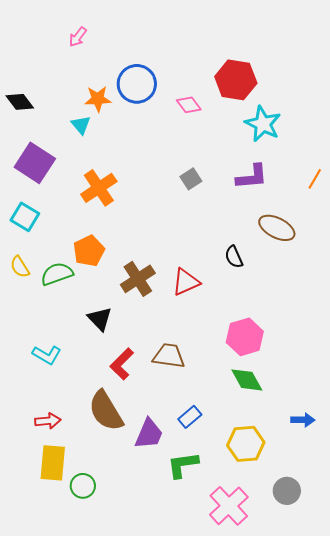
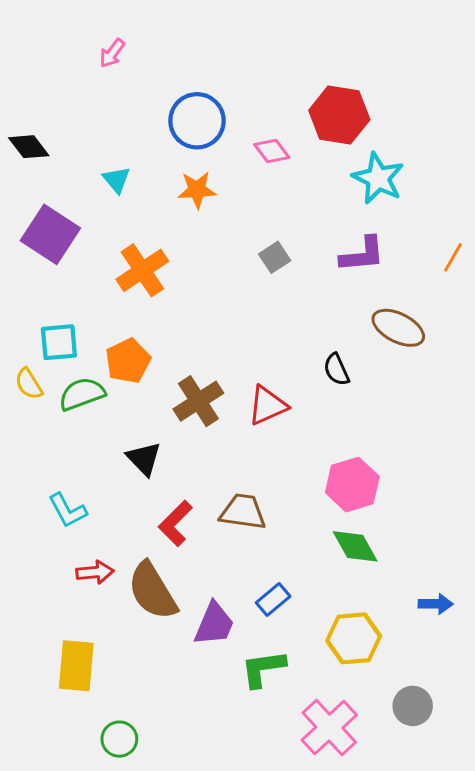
orange star: (98, 99) -> (197, 190), moved
cyan square: (25, 217) -> (59, 342), moved, turned -36
cyan L-shape: (47, 355) -> (68, 510), turned 32
red arrow: (48, 421) -> (95, 572), moved
green circle: (83, 486) -> (119, 739), moved

